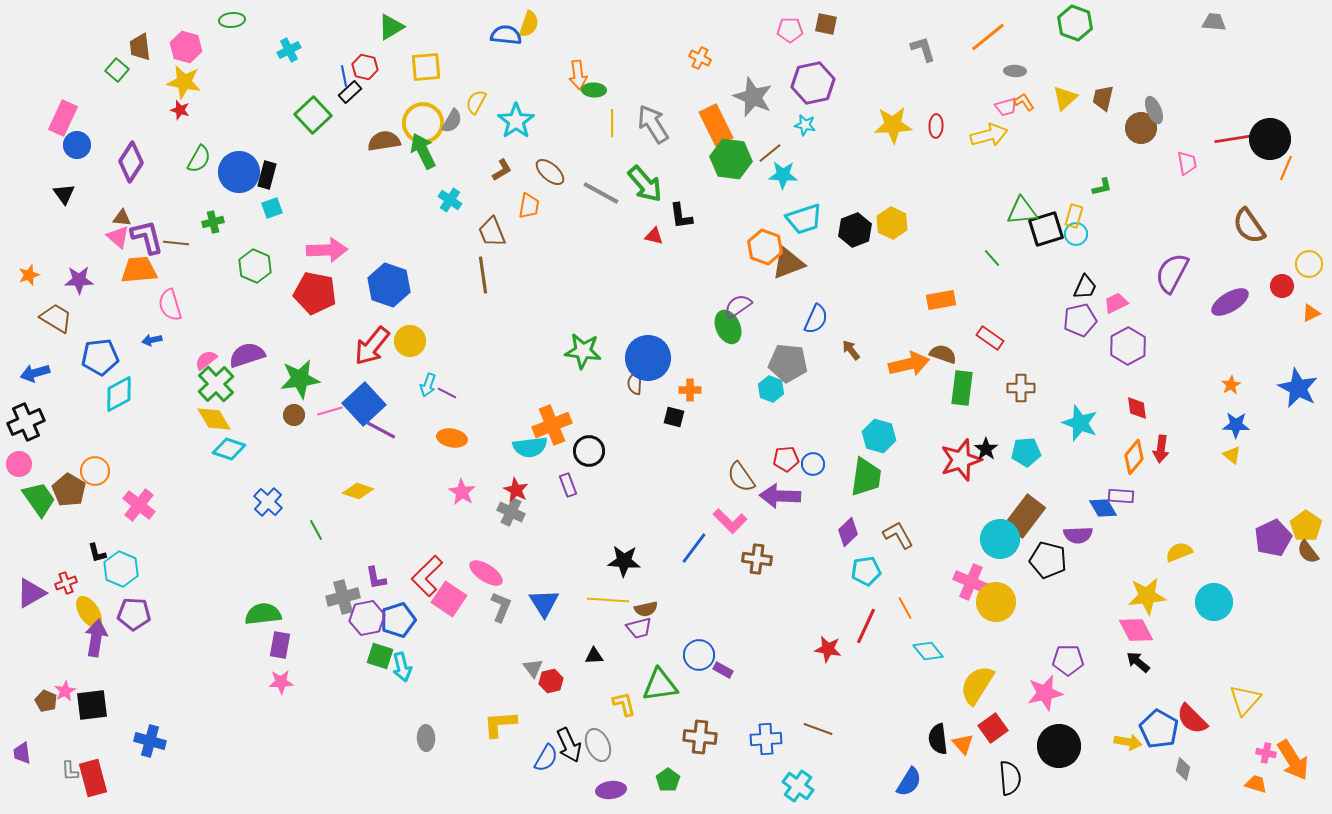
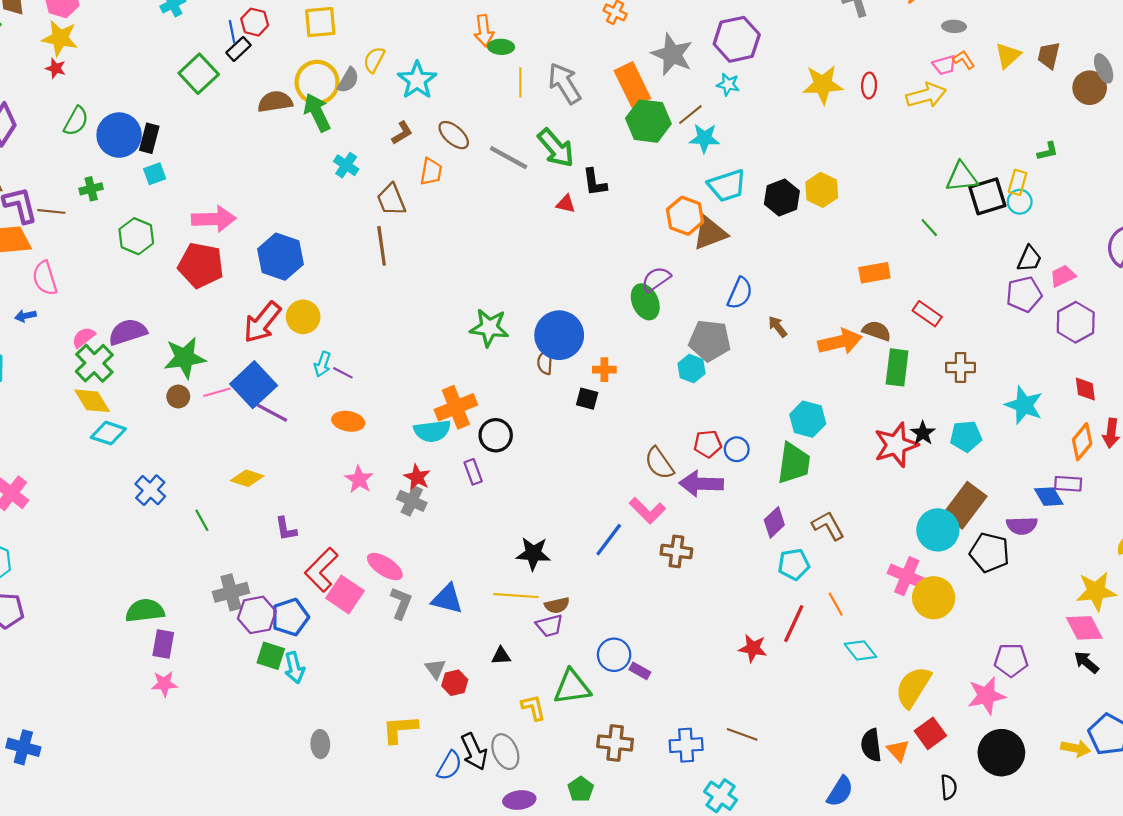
purple L-shape: (376, 578) -> (286, 529), moved
blue triangle: (544, 603) -> (447, 599), turned -44
black semicircle: (1010, 778) -> (949, 787), size x0.7

